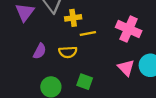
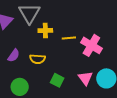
yellow line: (88, 33) -> (69, 38), moved
green square: (85, 82) -> (57, 80), moved

